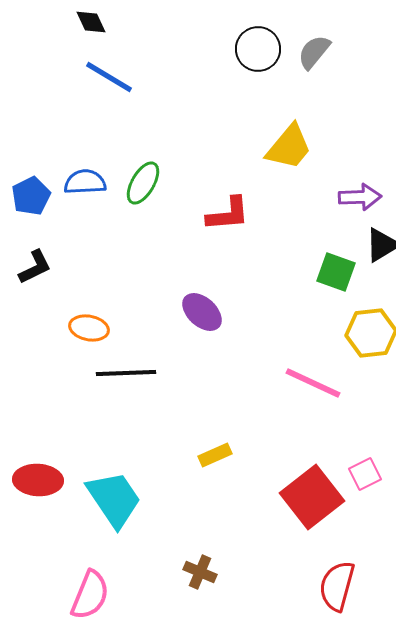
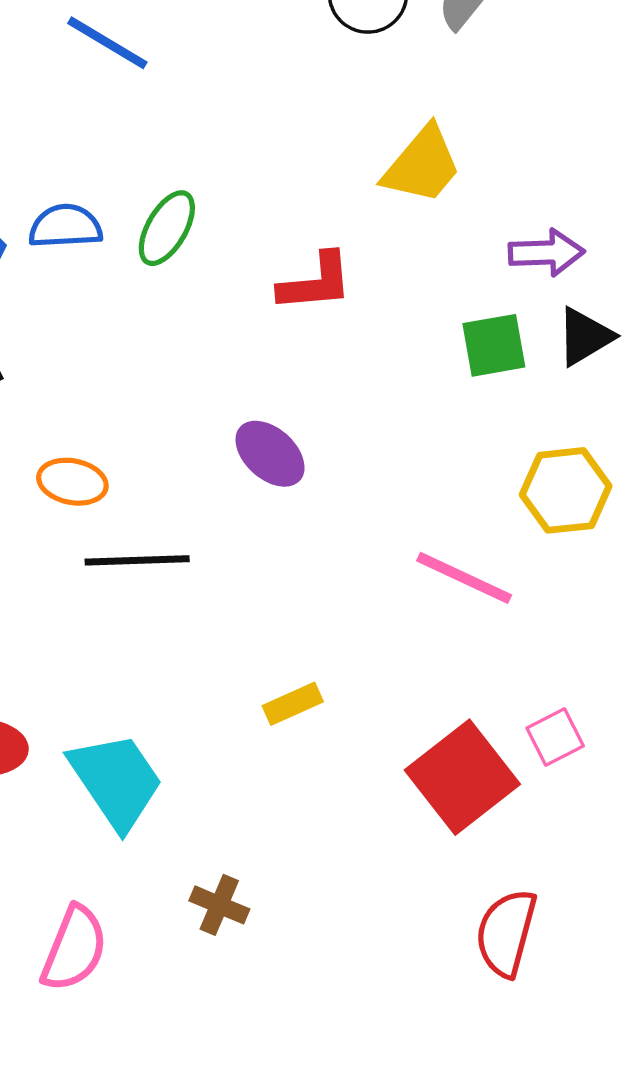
green square: (336, 272) -> (494, 345), moved, turned -30
brown cross: (200, 572) -> (219, 905), moved

